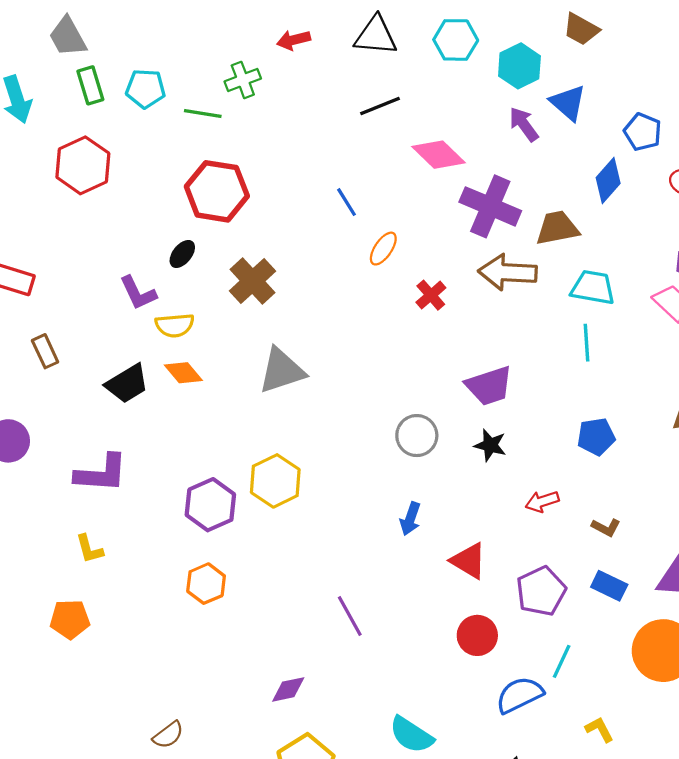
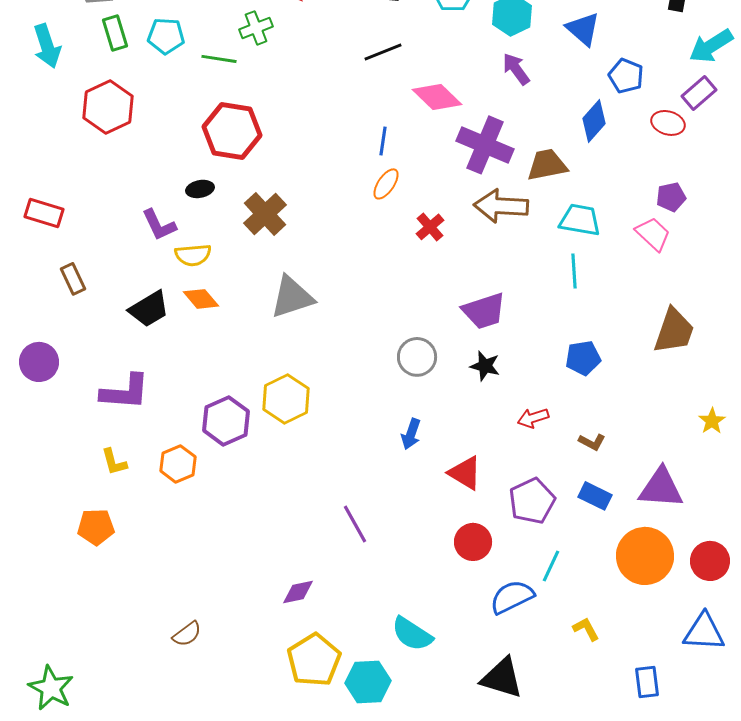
blue triangle: (568, 103) -> (583, 29), moved
blue line: (347, 202) -> (383, 141), moved, turned 40
black ellipse: (182, 254) -> (200, 189), turned 40
orange hexagon: (206, 584) -> (178, 464), moved

